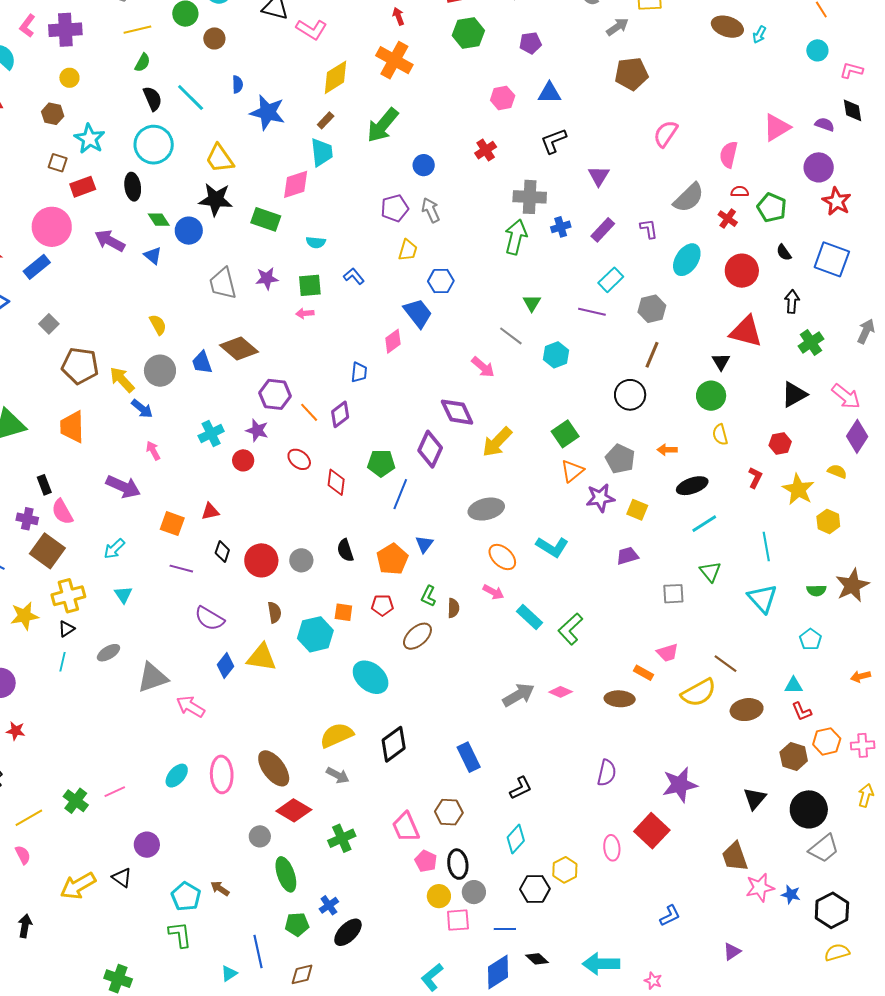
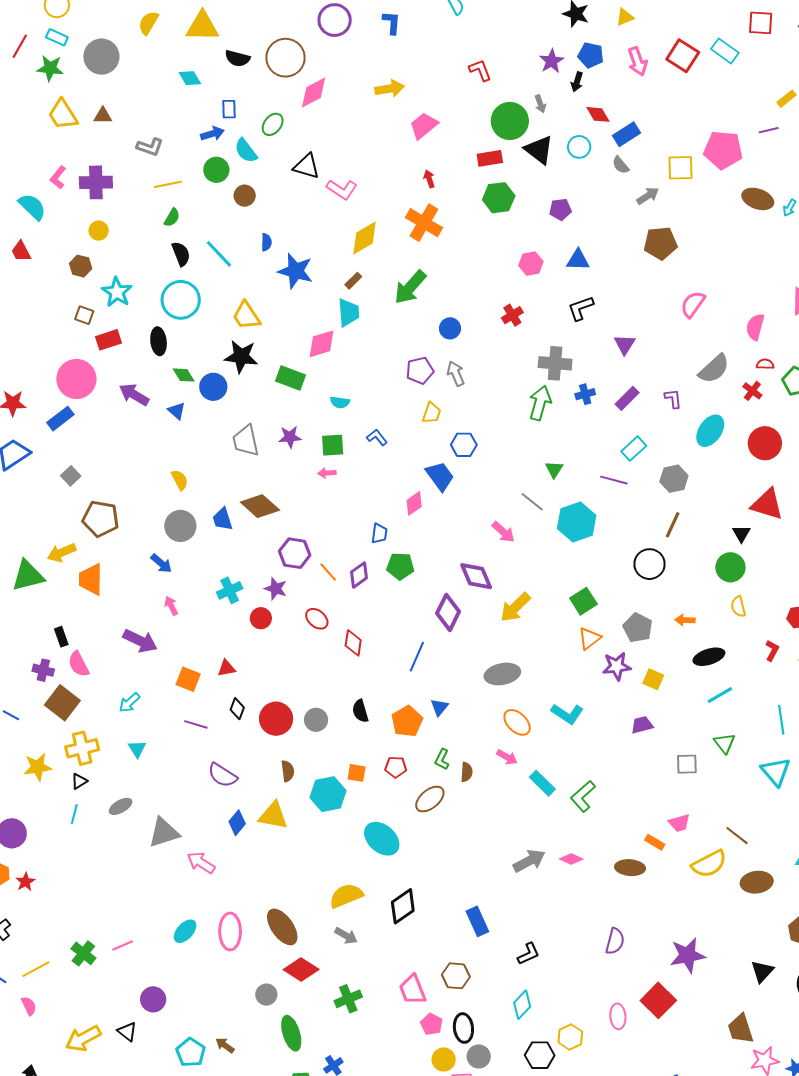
cyan hexagon: (556, 355) -> (577, 522), size x1.5
yellow arrow: (122, 380) -> (62, 553), moved, turned -72
green pentagon: (381, 463) -> (400, 566), moved
red star: (16, 731) -> (25, 882), turned 30

